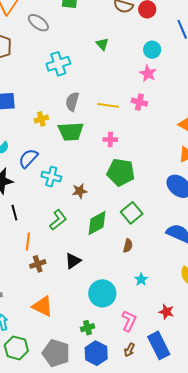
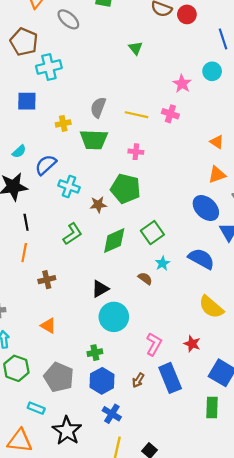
cyan circle: (152, 50) -> (212, 71), moved
cyan cross: (58, 64) -> (49, 67), moved
green pentagon: (121, 172) -> (125, 189), moved
orange line: (28, 241) -> (24, 253), moved
brown semicircle: (128, 246) -> (145, 279), moved, turned -72
black triangle: (73, 261) -> (100, 289), moved
cyan star: (141, 279) -> (162, 263), moved
orange triangle: (43, 306) -> (48, 326), size x0.7
red star: (166, 312) -> (192, 344), moved
pink L-shape: (129, 321) -> (154, 344), moved

